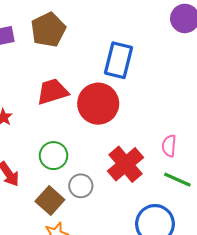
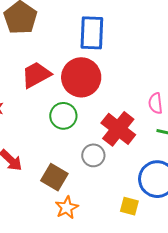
green circle: (53, 156) -> (63, 116), moved
gray circle: (81, 186) -> (93, 155), moved

